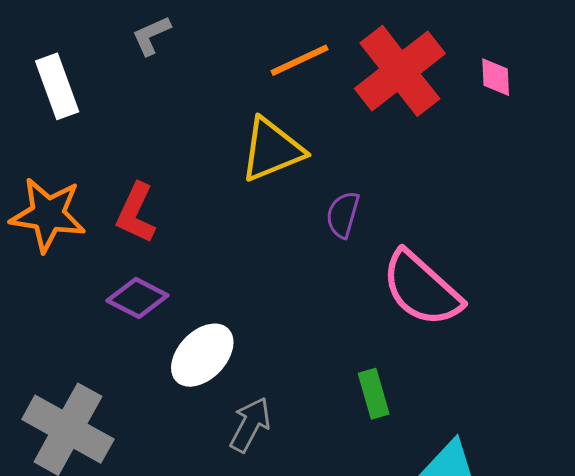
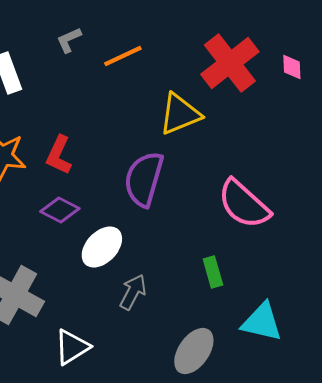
orange line: (300, 60) -> (123, 56), moved
yellow triangle: (272, 150) -> (180, 114), moved
purple semicircle: (343, 215) -> (144, 179), moved, size x1.8

